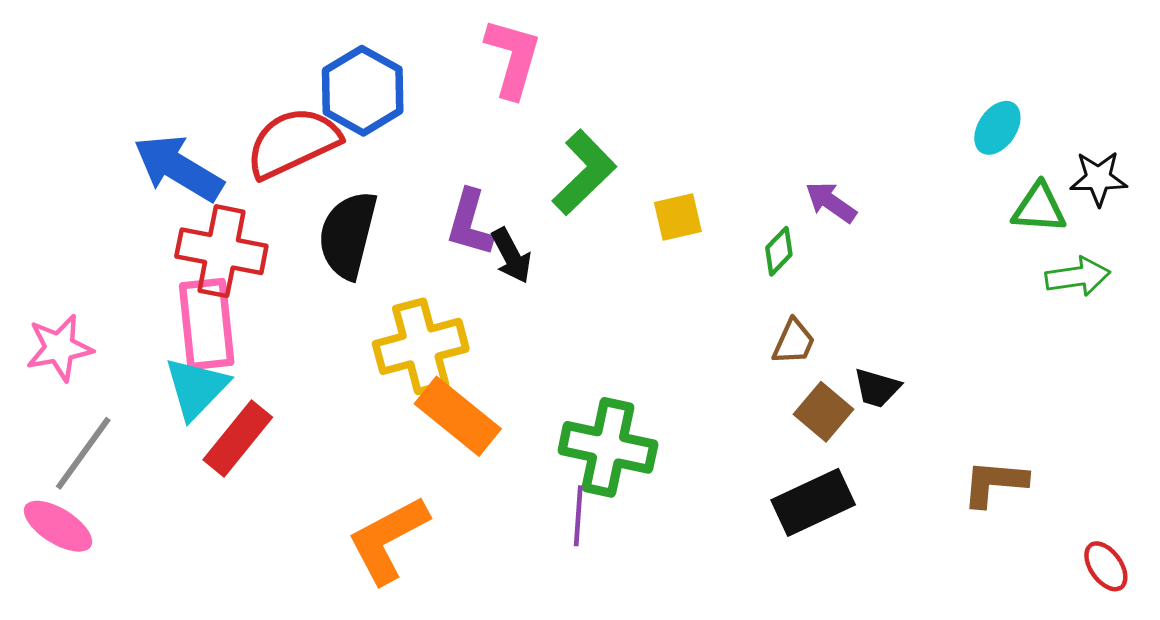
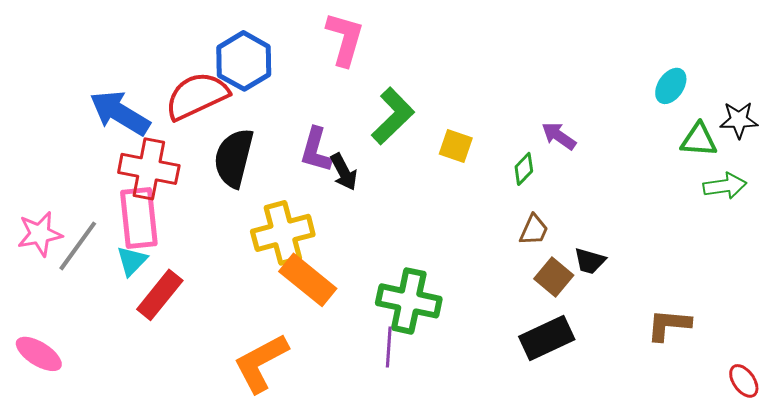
yellow square: (678, 217) -> (456, 146), turned 32
cyan triangle: (196, 388) -> (132, 261), size x0.7
gray line: (83, 453) -> (78, 246), moved

